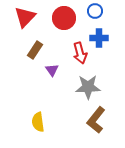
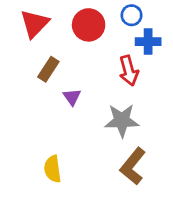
blue cross: (99, 38) -> (148, 42), moved
red arrow: (80, 53) -> (129, 71), moved

